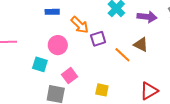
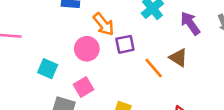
purple arrow: (147, 17) -> (190, 23), turned -138
pink circle: (58, 45) -> (87, 49), moved

